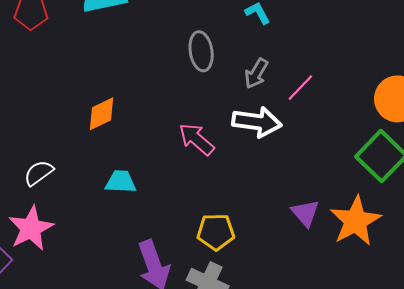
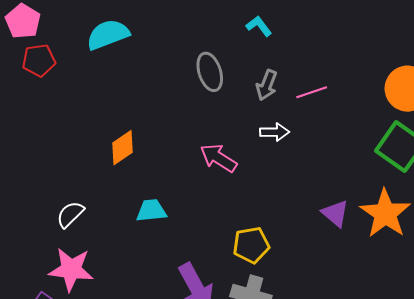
pink line: (300, 88) -> (312, 92), turned 36
white arrow: (257, 122) -> (275, 132), size x0.6
pink star: (31, 228) -> (71, 269), turned -30

